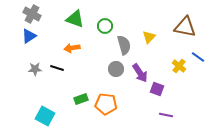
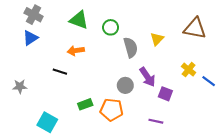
blue line: (198, 57) -> (209, 81), moved
gray star: (35, 69) -> (20, 86), moved
gray circle: (116, 69) -> (125, 85), moved
purple line: (166, 115) -> (156, 121), moved

